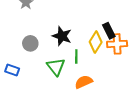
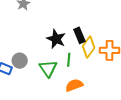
black rectangle: (109, 31) -> (79, 35), moved
gray circle: (30, 43) -> (20, 61), moved

